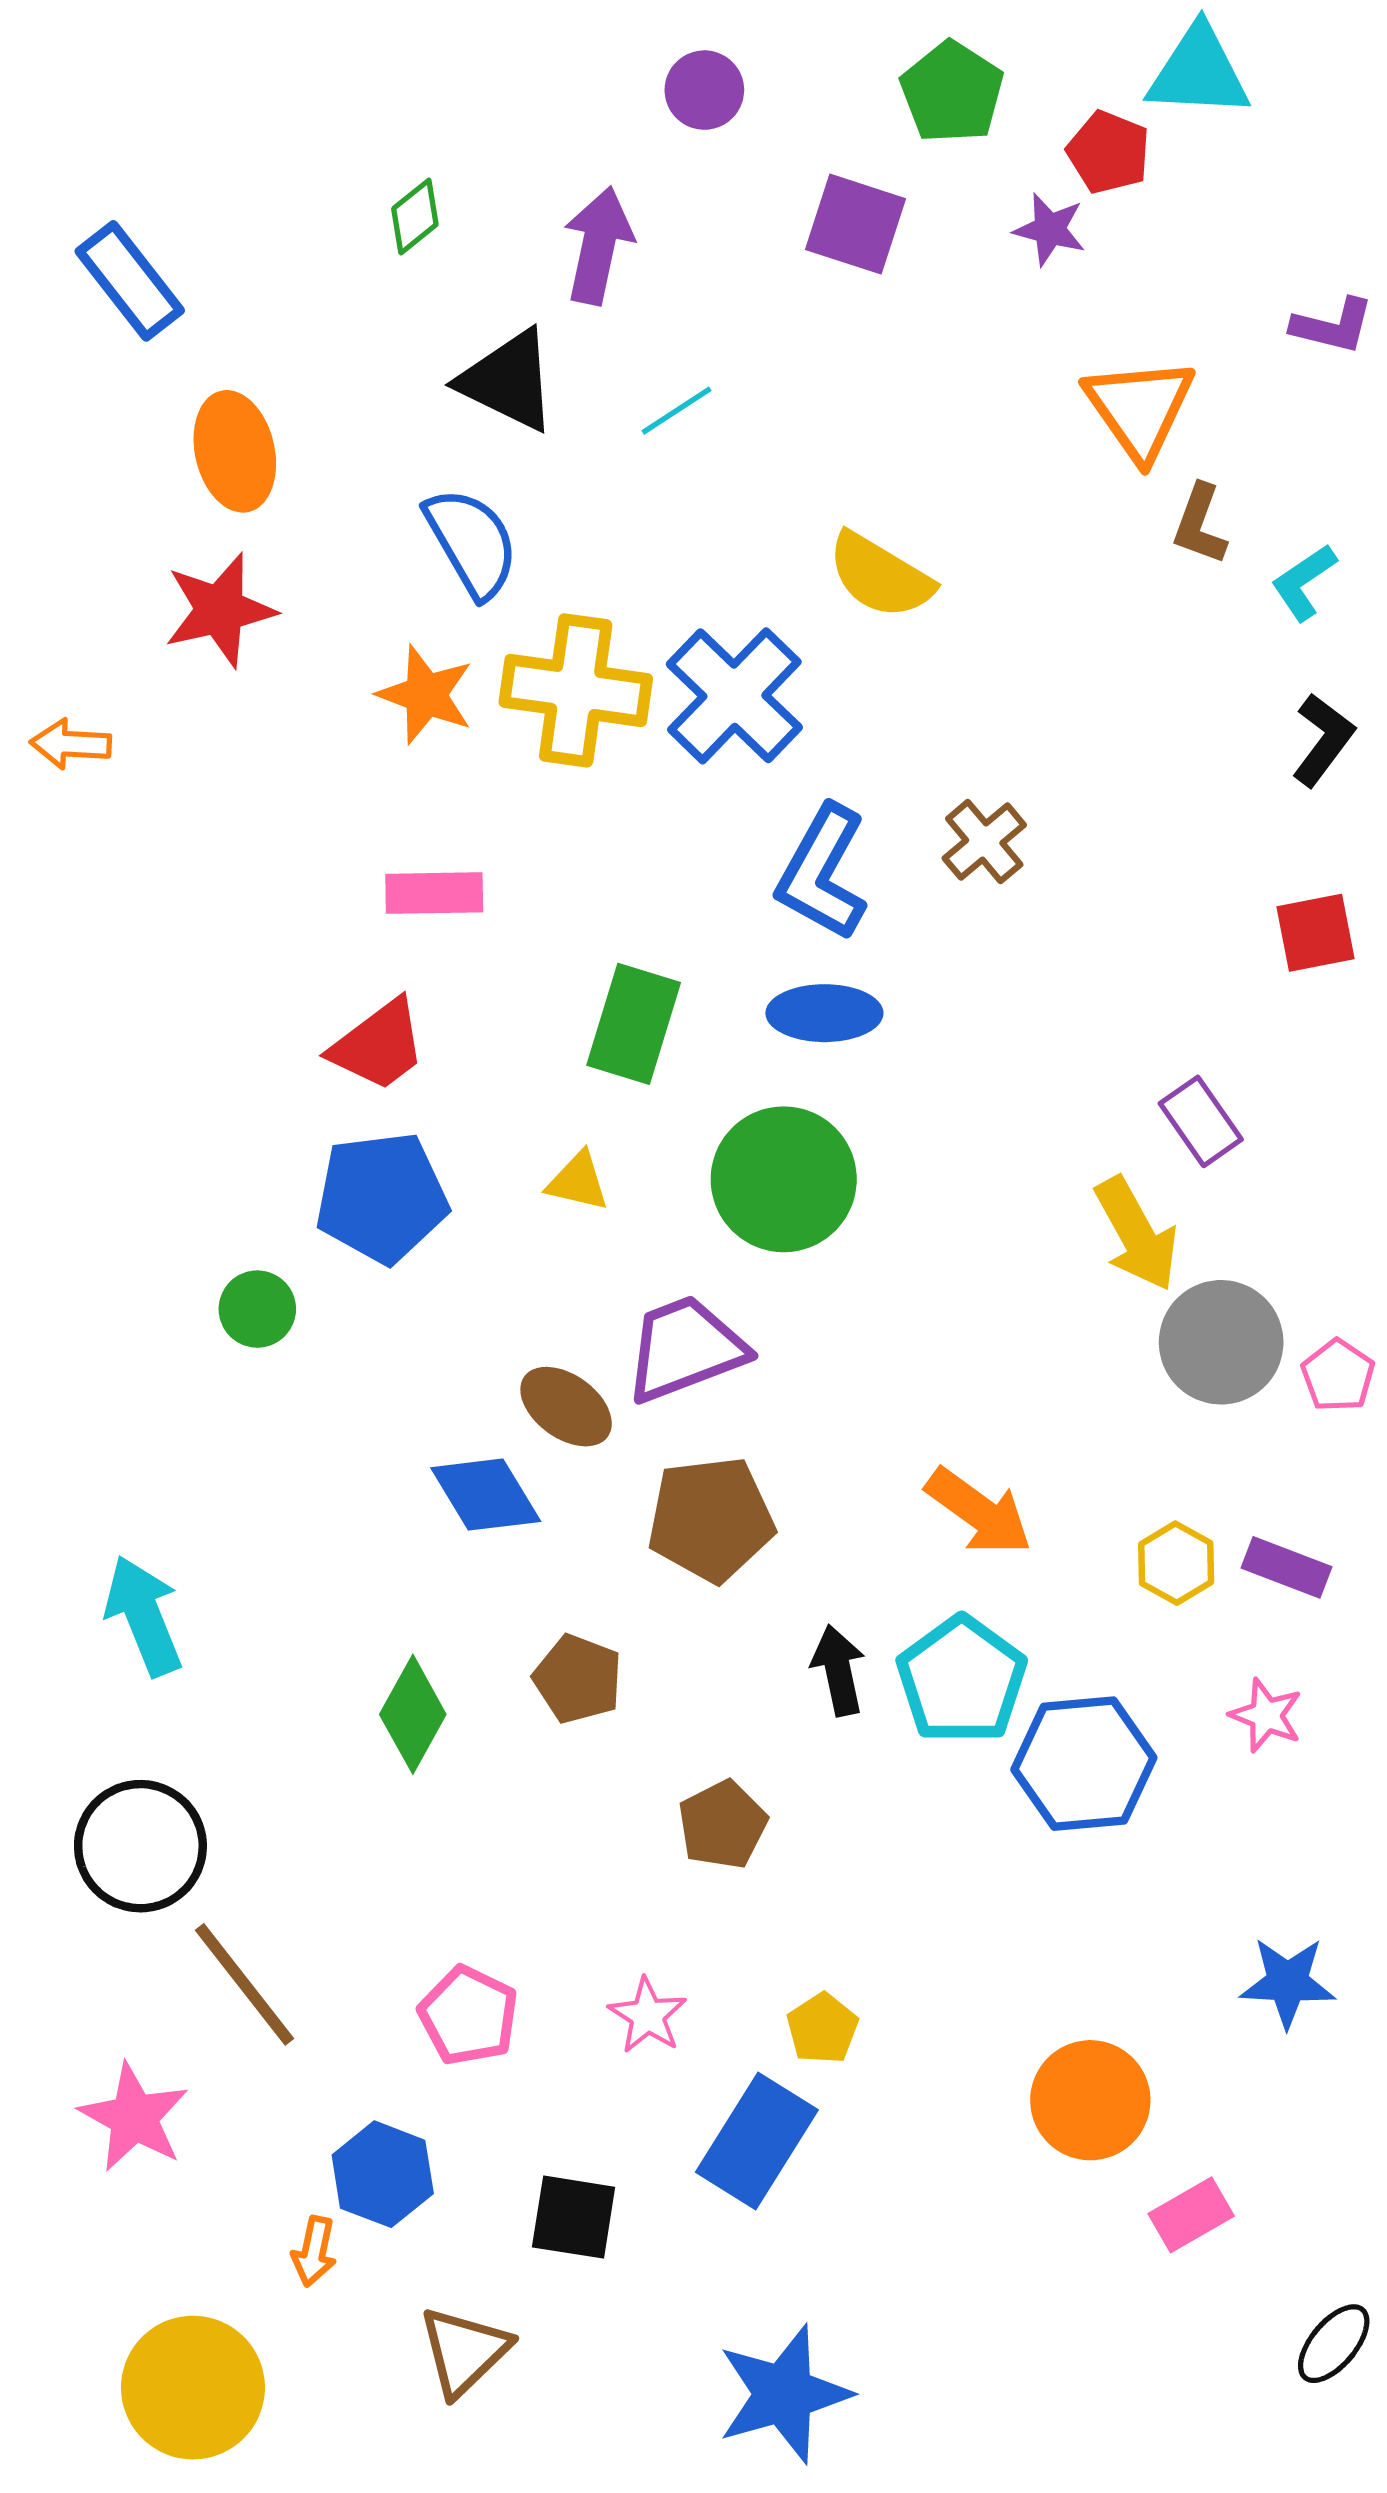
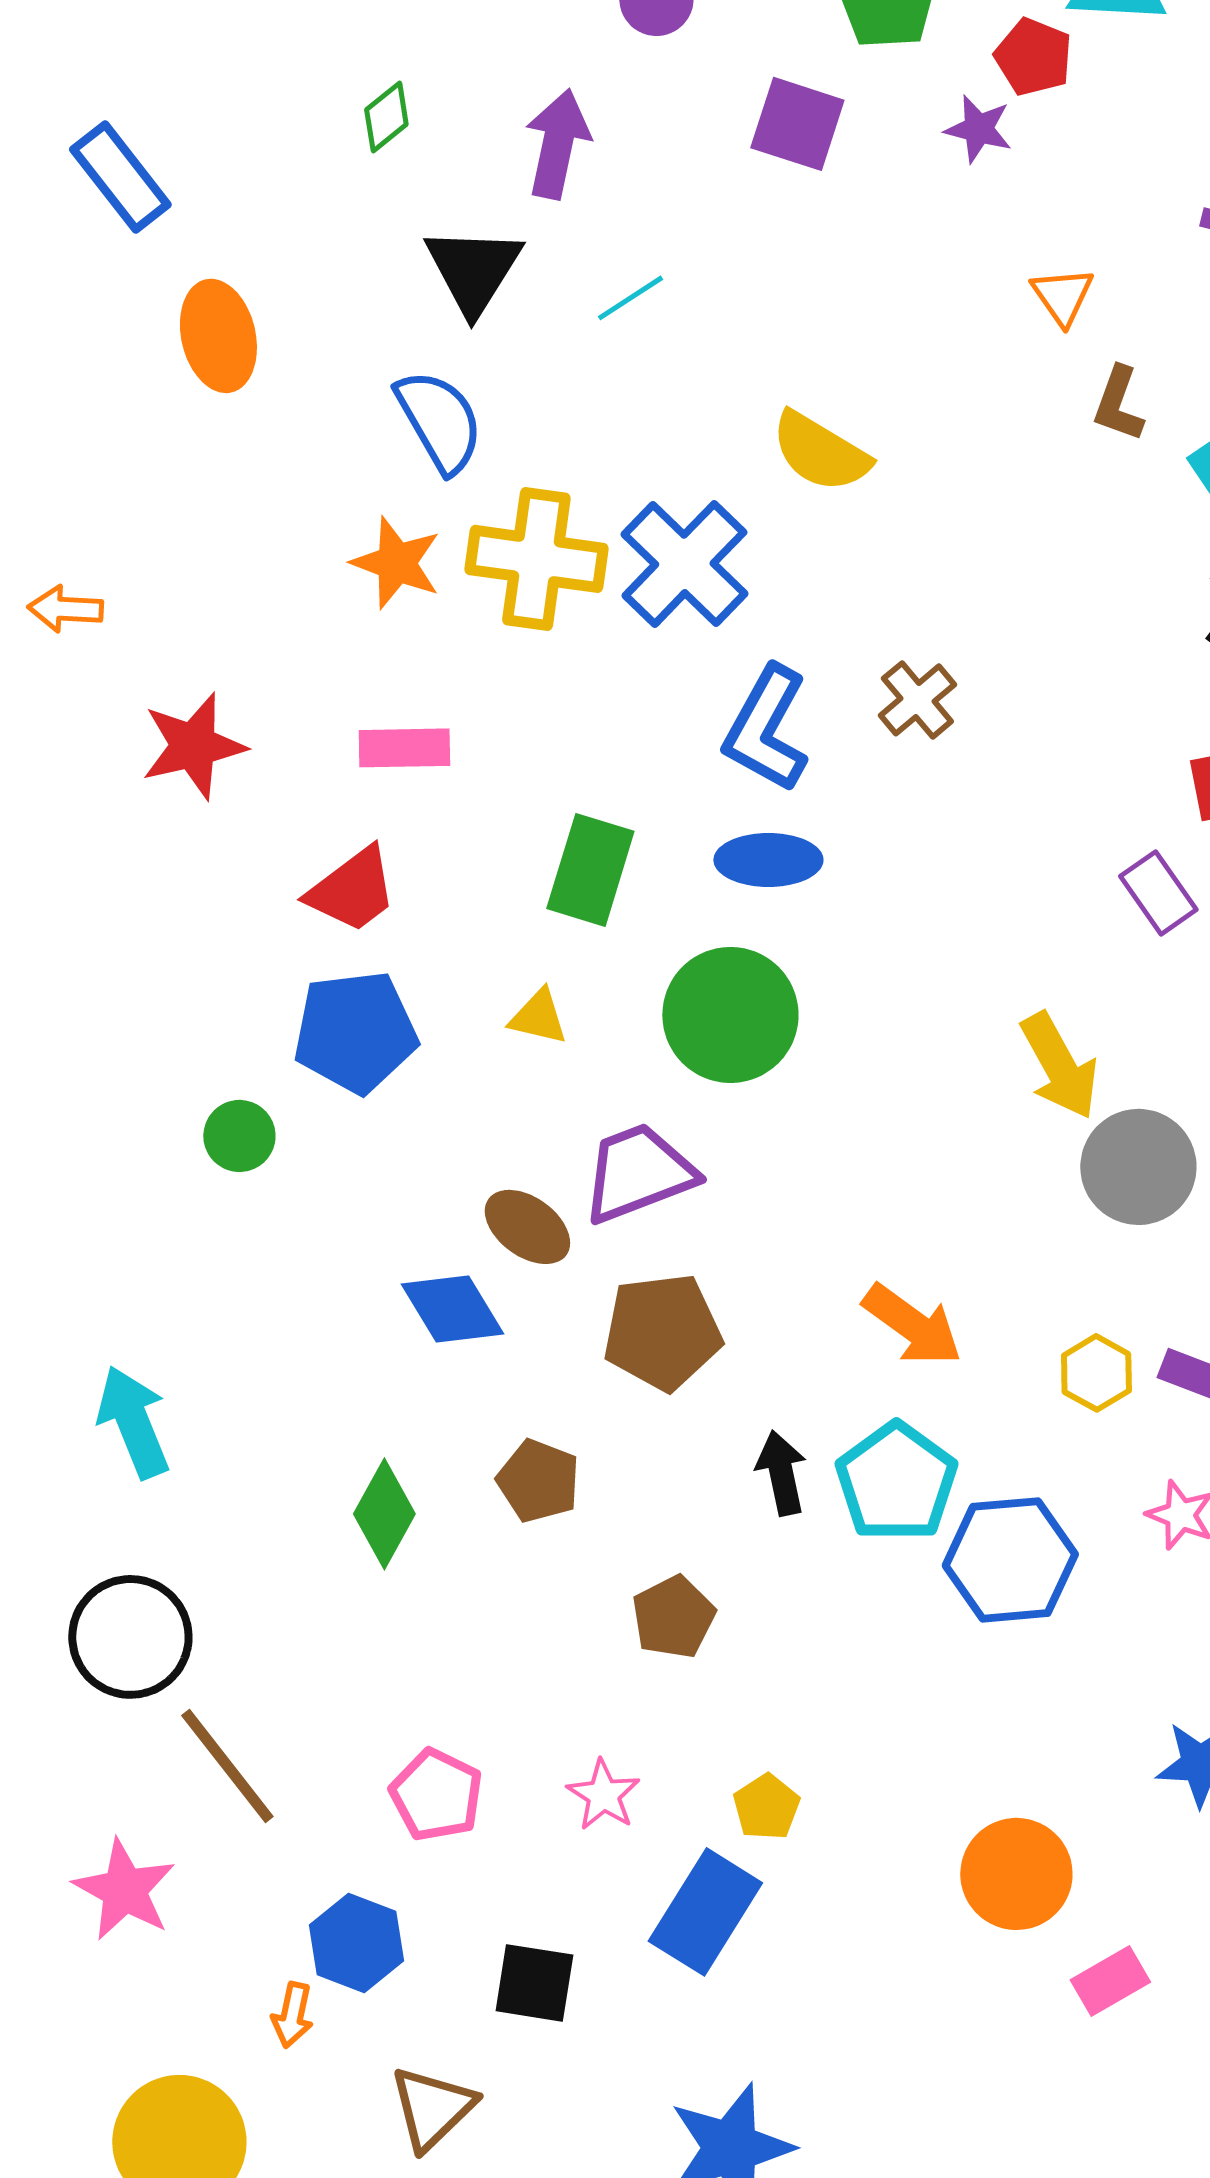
black triangle: (508, 381) -> (473, 270), turned 36
orange triangle: (1140, 408) -> (1062, 296), size x0.6
red star: (220, 610) -> (193, 746), moved
purple rectangle: (1201, 1121) -> (1158, 893), moved

